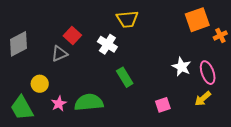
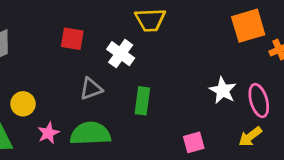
red square: (72, 36) -> (72, 39), turned -36
gray triangle: (59, 54) -> (91, 89), moved
green rectangle: (125, 77) -> (142, 101), turned 36

